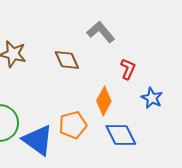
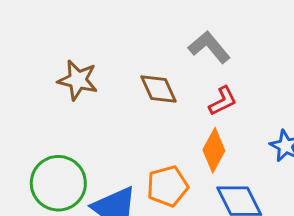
red L-shape: (128, 69) -> (223, 101), moved, turned 40

